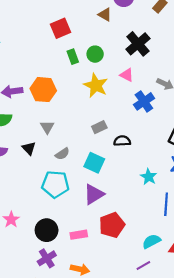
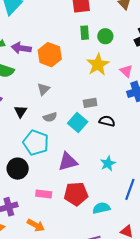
pink triangle: (127, 75) -> (126, 71), moved
black triangle: (29, 148) -> (21, 111), moved
cyan square: (94, 163) -> (78, 123), moved
cyan star: (149, 177) -> (108, 163), moved
black circle: (47, 230) -> (18, 169), moved
cyan semicircle: (151, 241) -> (101, 208), moved

